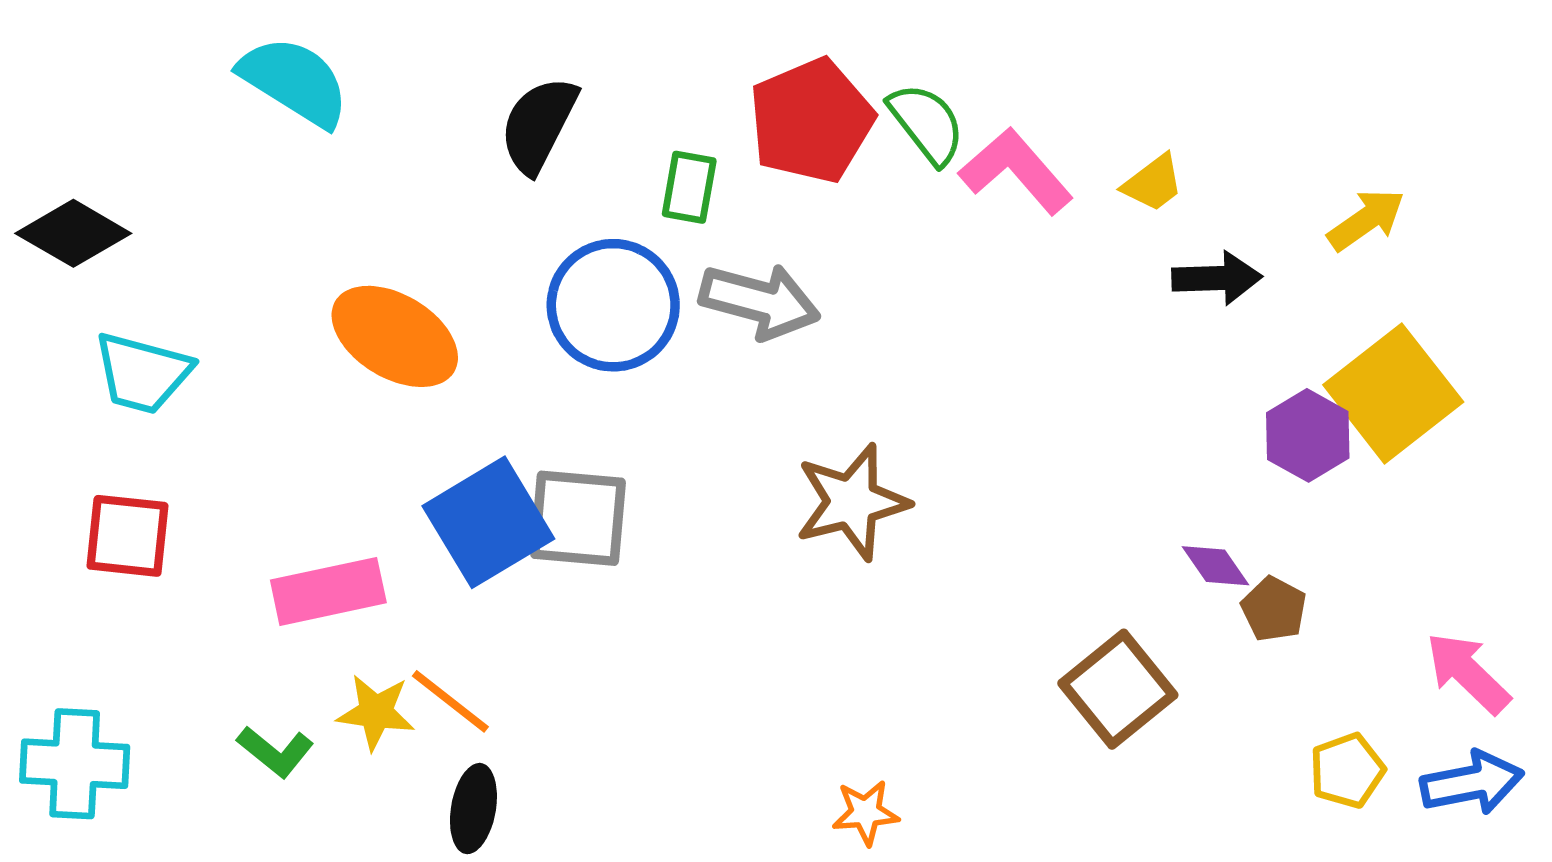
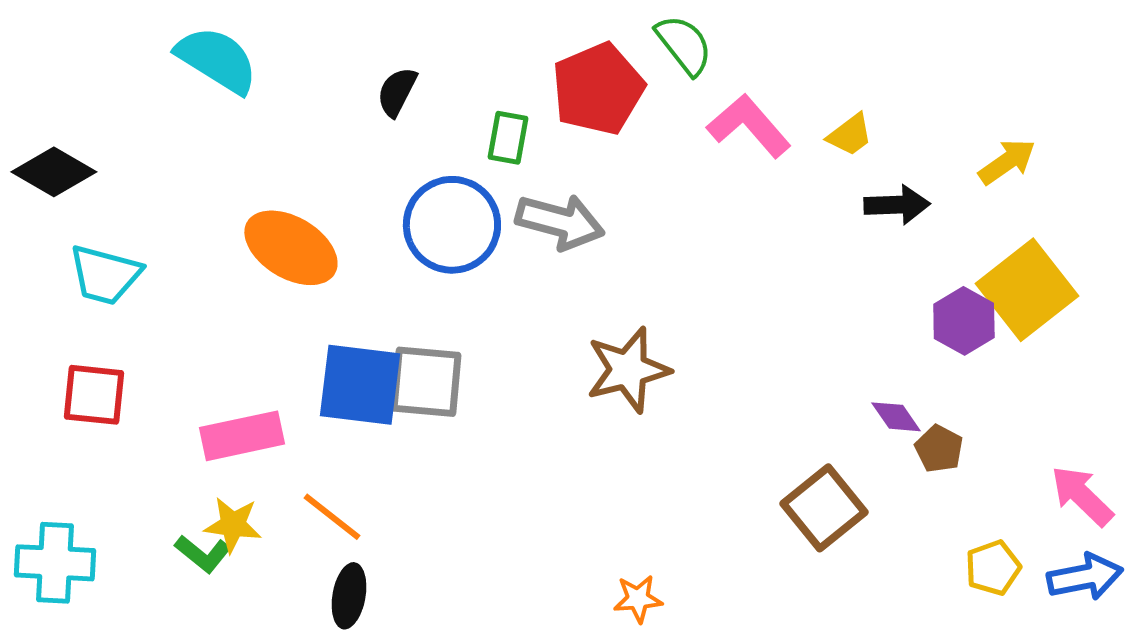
green semicircle: (927, 123) -> (684, 45), moved
black semicircle: (539, 125) -> (397, 92), size x0.7
blue square: (488, 522) -> (360, 385), turned 38
yellow star: (376, 712) -> (233, 525), moved

